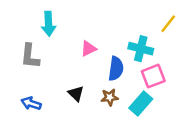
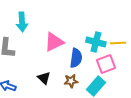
yellow line: (168, 24) -> (118, 43), moved, turned 49
pink triangle: (88, 49) -> (54, 42), size x1.5

